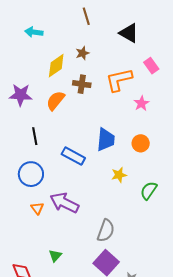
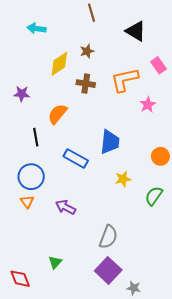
purple star: (21, 95) -> (22, 94), size x0.7
orange semicircle: (55, 101) -> (57, 114), moved
orange circle: (141, 143) -> (160, 156), moved
purple arrow: (64, 203) -> (66, 207), size x0.7
orange triangle: (37, 208) -> (27, 202), moved

